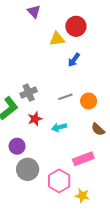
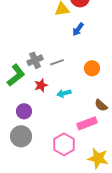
gray line: (65, 97) -> (57, 62), moved
brown semicircle: (98, 129) -> (101, 105), moved
gray circle: (28, 169) -> (21, 136), moved
yellow star: (82, 196) -> (98, 158), moved, size x1.5

